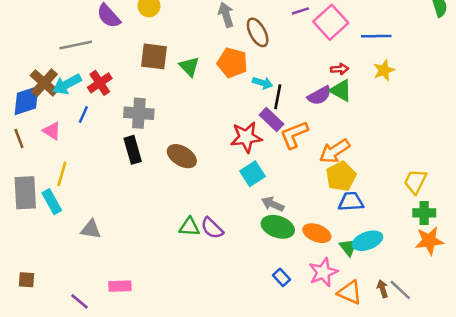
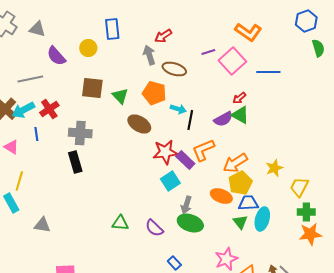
brown ellipse: (258, 32) -> (174, 69), turned -45
red arrow: (340, 69) -> (239, 98), turned 144
yellow star: (384, 70) -> (274, 168), moved
blue line: (83, 114) -> (36, 134), turned -32
purple rectangle: (271, 120) -> (185, 160), moved
brown ellipse: (182, 156) -> (139, 124), moved
gray arrow: (273, 204) -> (186, 205), turned -96
purple semicircle: (212, 228) -> (154, 228), moved
orange ellipse: (317, 233) -> (221, 196), moved
cyan ellipse: (367, 241) -> (262, 219), moved, turned -55
green triangle: (348, 247) -> (240, 222), moved
blue rectangle: (282, 277) -> (174, 263), moved

